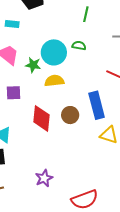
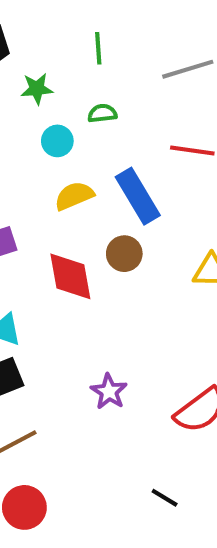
cyan circle: (54, 52) -> (57, 141), size x0.6
green star: (33, 65) -> (37, 89), moved
blue rectangle: (97, 105) -> (138, 196), moved

